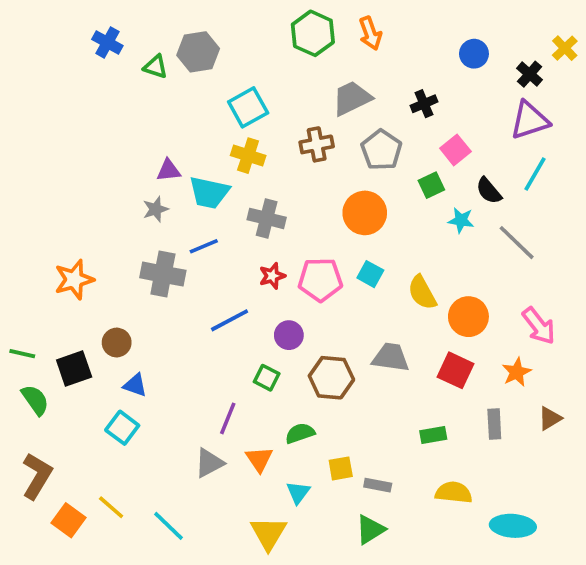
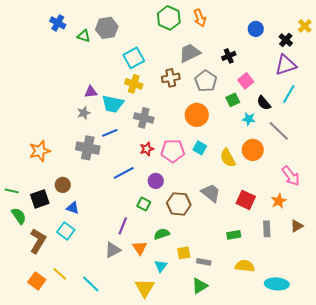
orange circle: (468, 317) -> (253, 150), moved
gray trapezoid: (391, 357) -> (211, 193), turned 30
brown L-shape: (37, 476) -> (38, 241), moved

